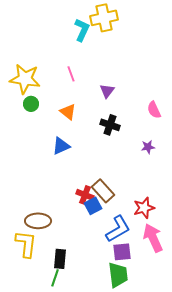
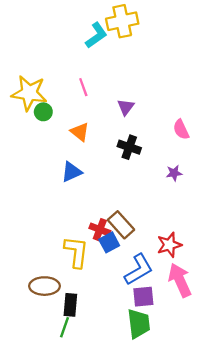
cyan L-shape: (82, 30) -> (96, 35), turned 30
green circle: (31, 104) -> (43, 112), moved
brown ellipse: (38, 221) -> (44, 286), moved
yellow L-shape: (26, 244) -> (76, 252), moved

